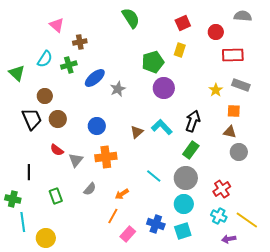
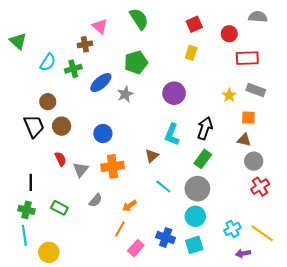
pink triangle: (57, 25) -> (100, 26), moved
green pentagon: (153, 62) -> (136, 62), moved
green triangle: (17, 73) -> (18, 41), moved
cyan L-shape: (162, 127) -> (172, 135), turned -115
brown triangle: (137, 132) -> (152, 156), moved
red semicircle: (57, 150) -> (60, 159), turned -152
red cross: (222, 189) -> (260, 187), moved
green rectangle: (56, 196) -> (59, 208), turned -42
green cross: (13, 199) -> (27, 210), moved
cyan cross: (219, 216) -> (232, 229), turned 35

